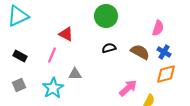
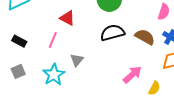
black semicircle: (109, 48) -> (112, 33), size x1.6
gray triangle: (75, 74) -> (77, 60), turned -48

